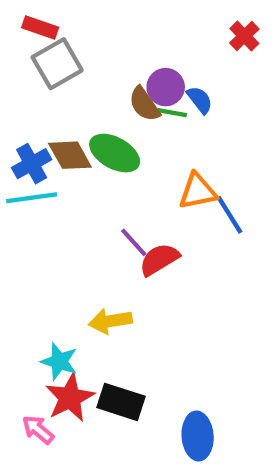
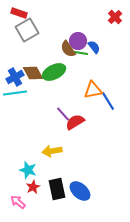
green ellipse: (115, 153) -> (54, 72), turned -55
red star: (70, 398) -> (33, 187), size x0.6
black rectangle: (121, 402) -> (57, 189), turned 60
blue ellipse: (198, 436) -> (80, 191), moved, turned -45

